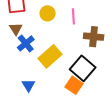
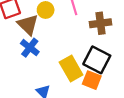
brown triangle: (16, 29) -> (28, 25), moved, size x1.5
yellow rectangle: (50, 56) -> (71, 69), moved, turned -65

